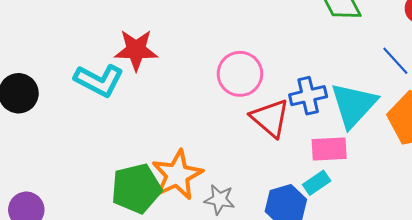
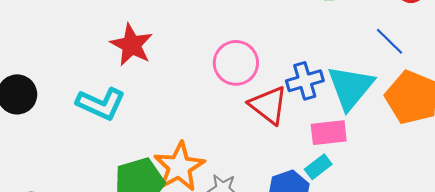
red star: (136, 50) -> (132, 45), turned 30
cyan L-shape: (99, 80) -> (101, 104), moved

